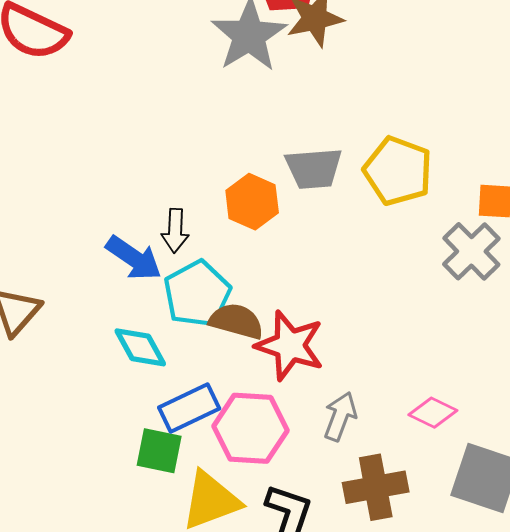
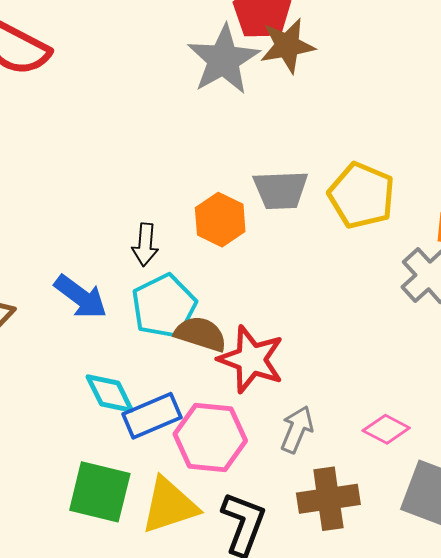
blue arrow: (134, 258) -> (81, 297), moved
cyan diamond: (140, 347) -> (110, 394), moved
green square: (159, 451) -> (100, 492), moved, size x1.4

